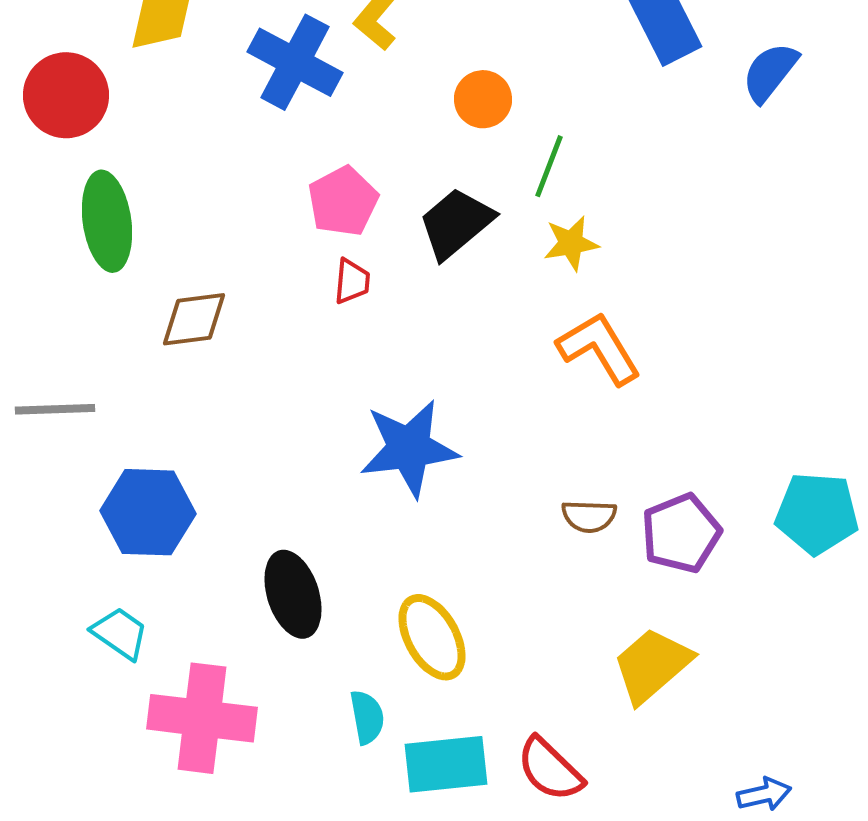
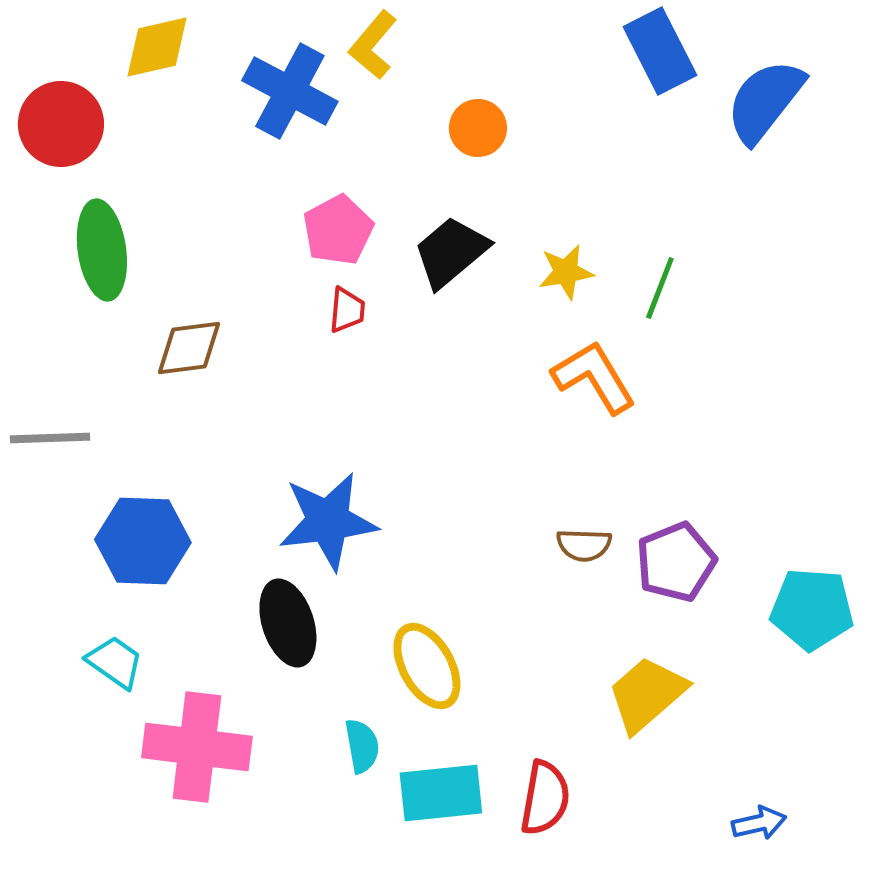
blue semicircle: (770, 72) -> (765, 101), size x1.4
green line: (549, 166) -> (660, 288), moved
blue star: (409, 448) -> (328, 521), moved
cyan pentagon: (817, 513) -> (812, 609), moved
red semicircle: (550, 769) -> (545, 798), turned -124

